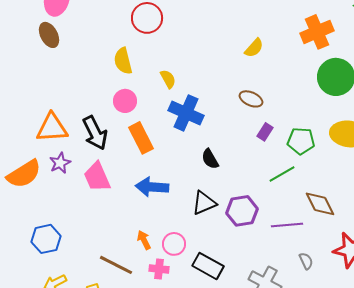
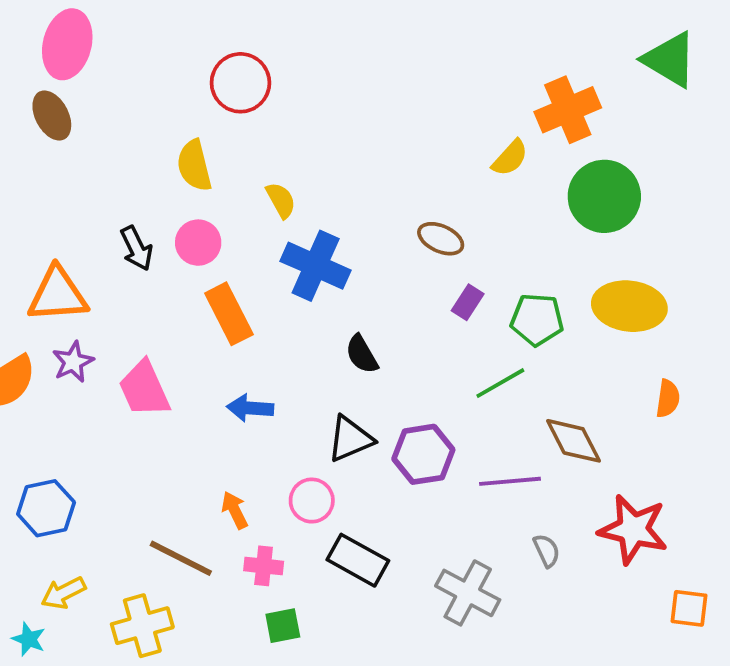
yellow semicircle: (254, 48) -> (510, 158), moved
black arrow: (95, 133) -> (137, 248), moved, size x0.7
blue arrow: (152, 187) -> (250, 408), size x0.7
pink circle: (174, 244) -> (312, 501), moved

